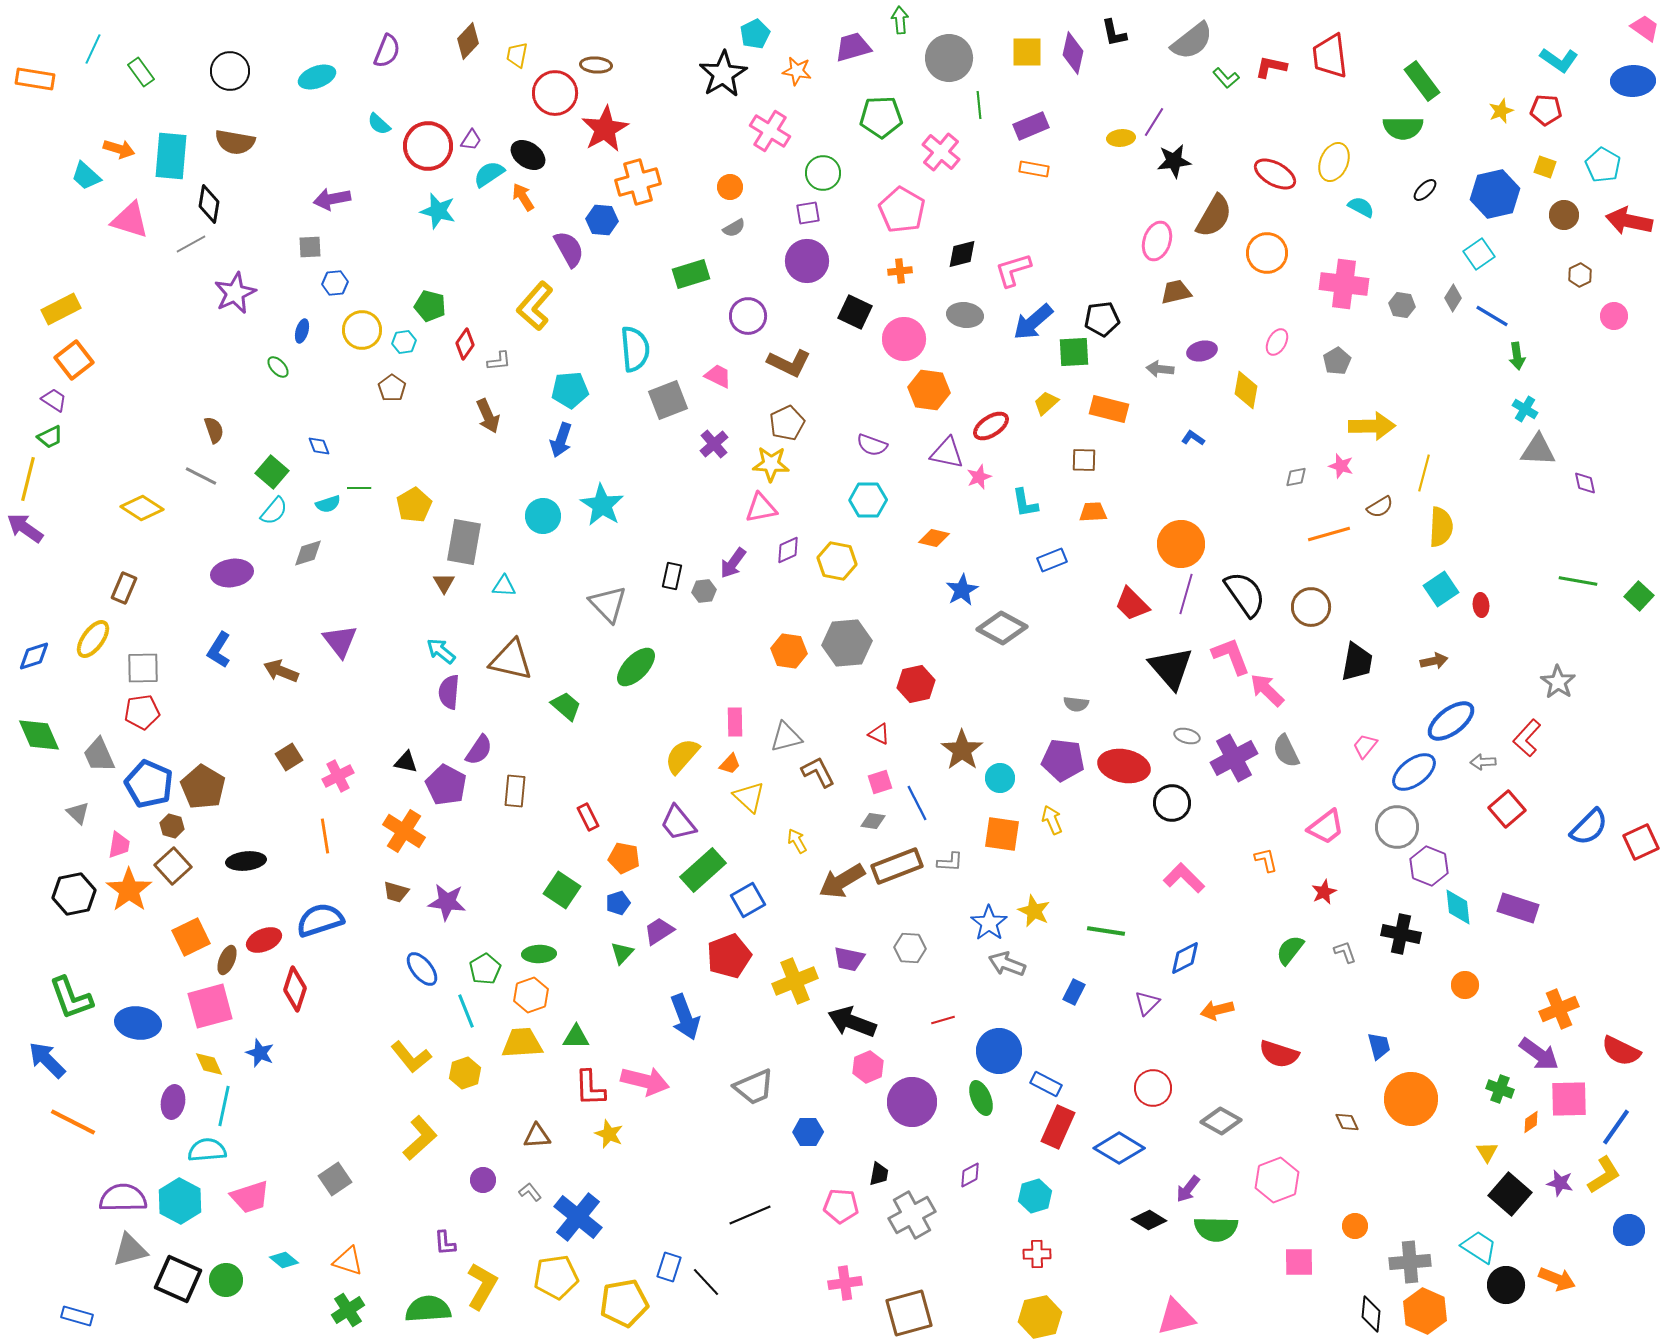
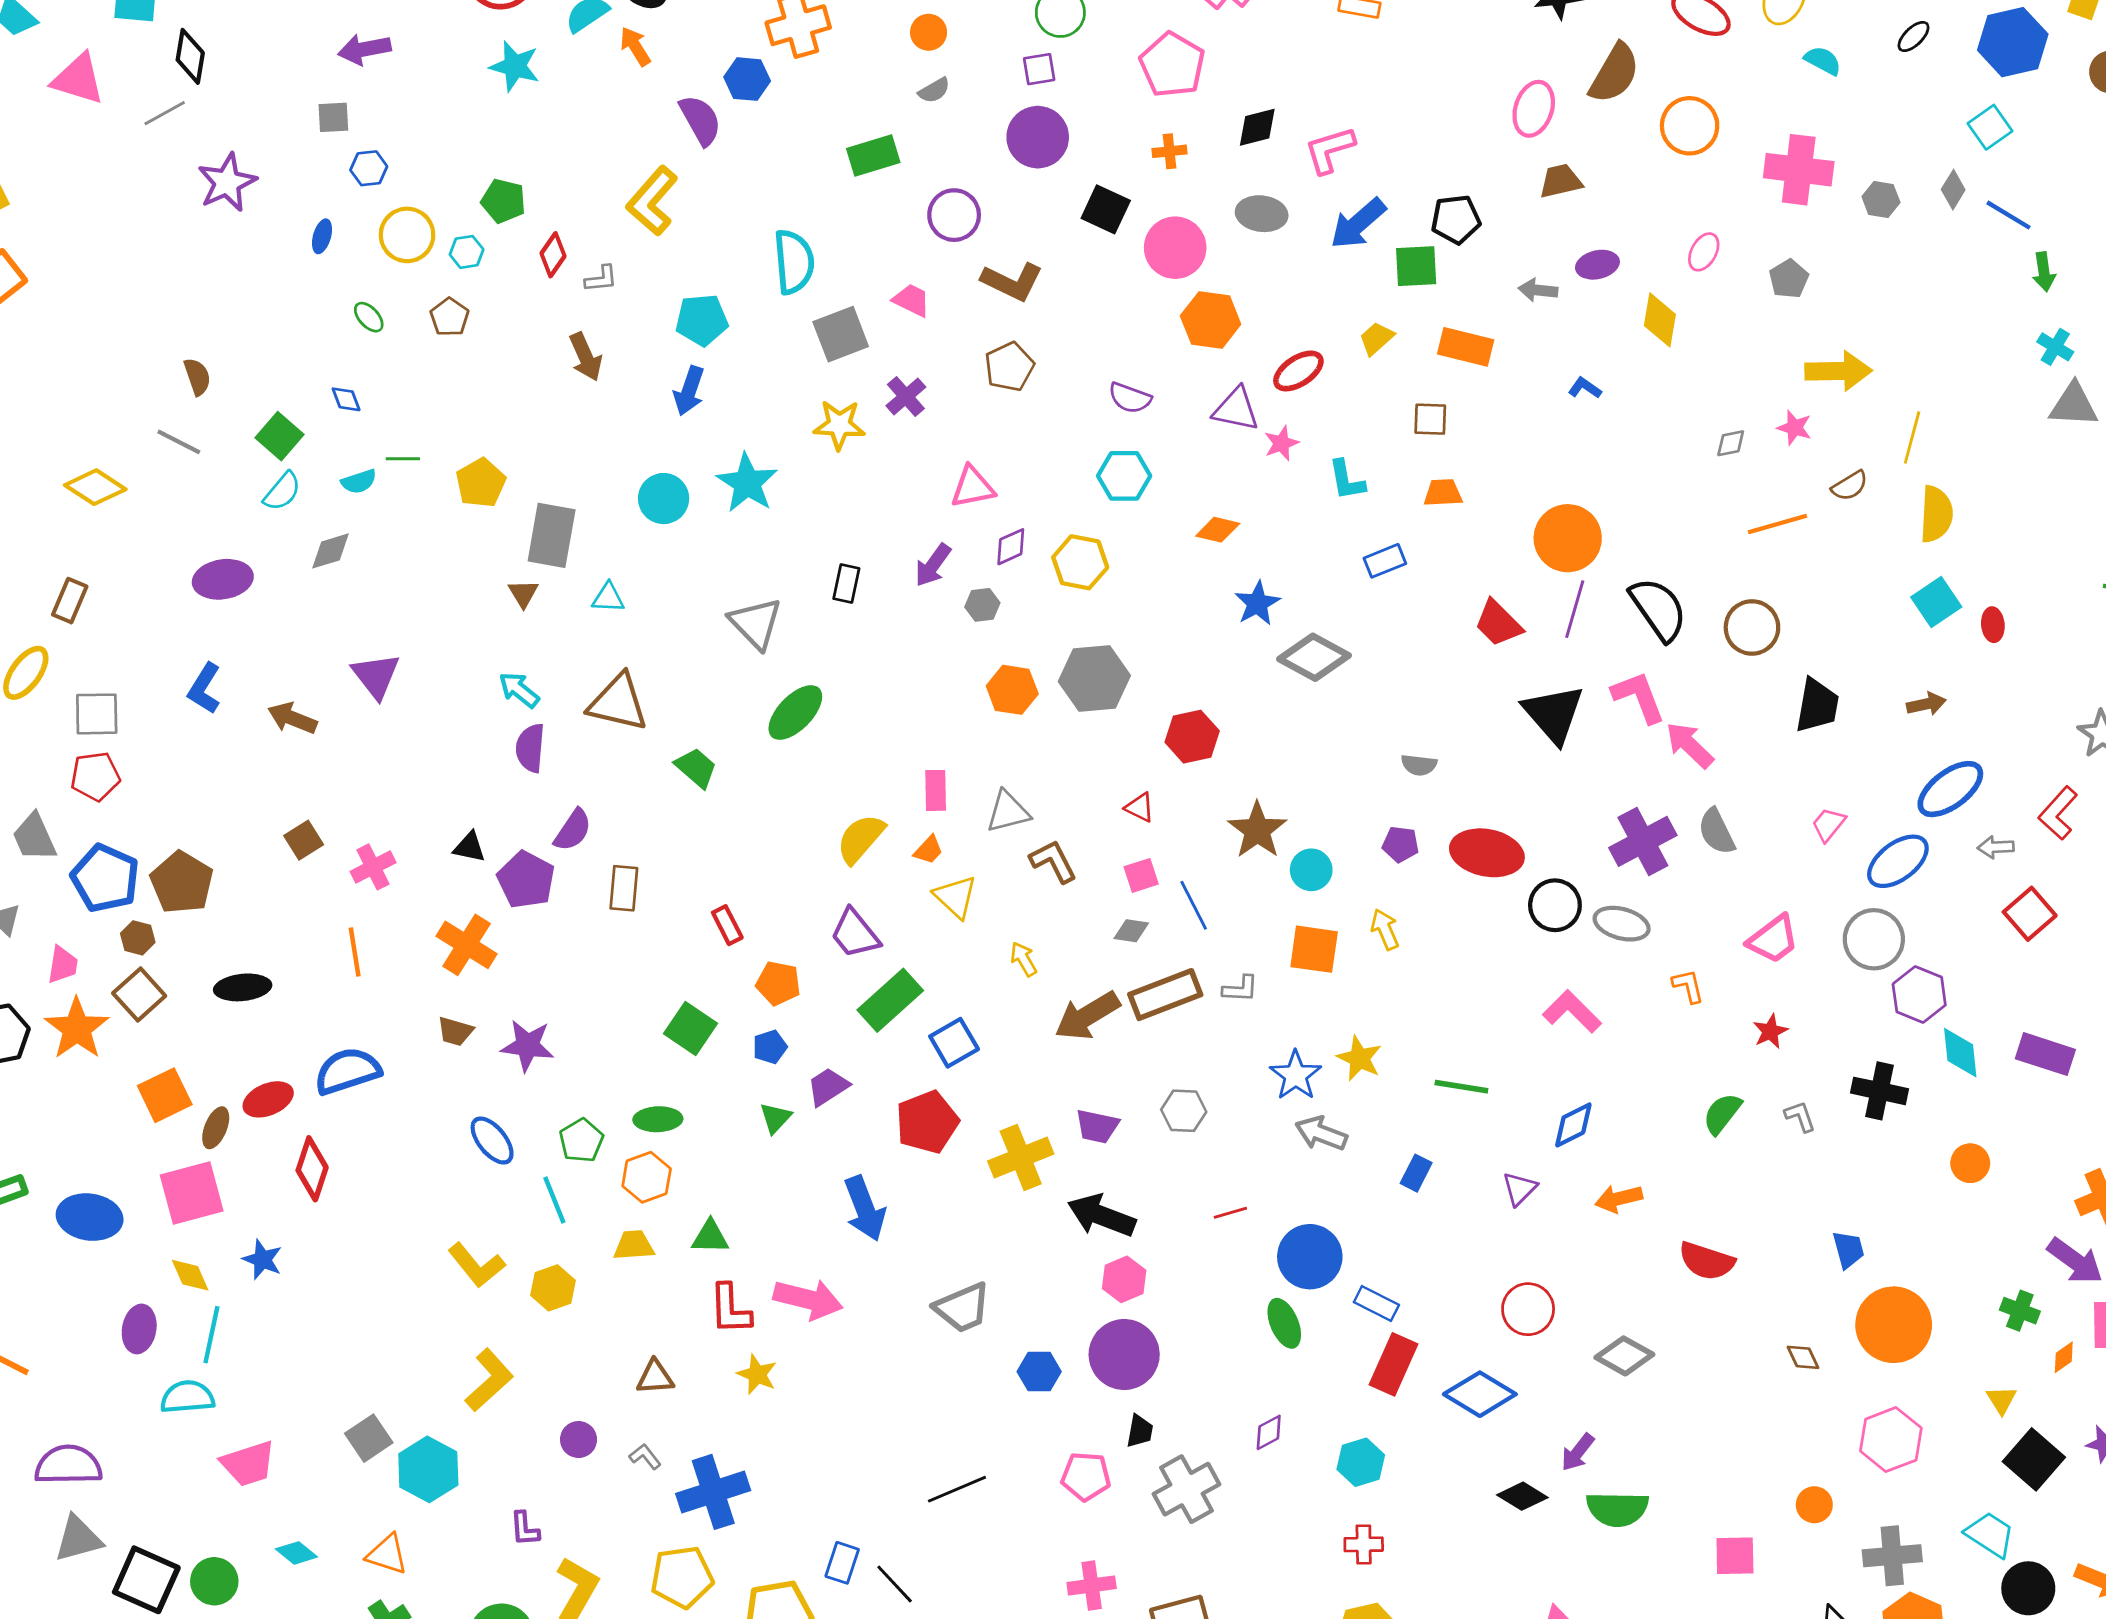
green ellipse: (278, 367) -> (369, 317), moved
yellow star: (771, 464) -> (839, 425), moved
gray hexagon: (704, 591) -> (982, 605), moved
gray ellipse: (1187, 736) -> (1622, 924), moved, size x1.5
purple pentagon: (1063, 760) -> (1400, 844), size x0.6
yellow trapezoid: (522, 1043) -> (634, 1245), size x0.7
purple circle: (912, 1102) -> (1124, 1354), moved
pink hexagon: (1277, 1180) -> (1891, 1440), moved
cyan hexagon: (180, 1201) -> (428, 1469), moved
blue cross: (578, 1217) -> (713, 1492), turned 33

